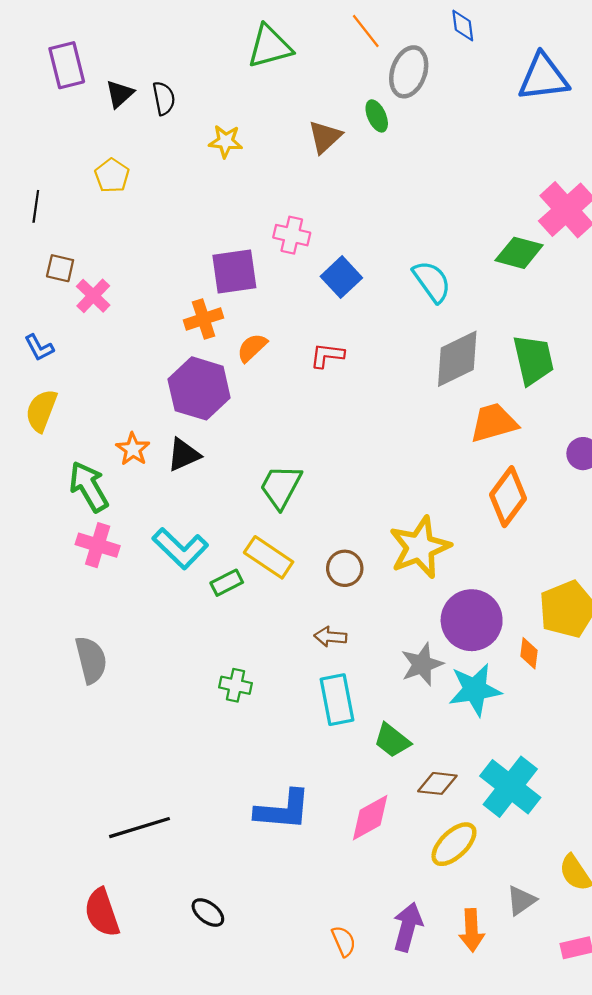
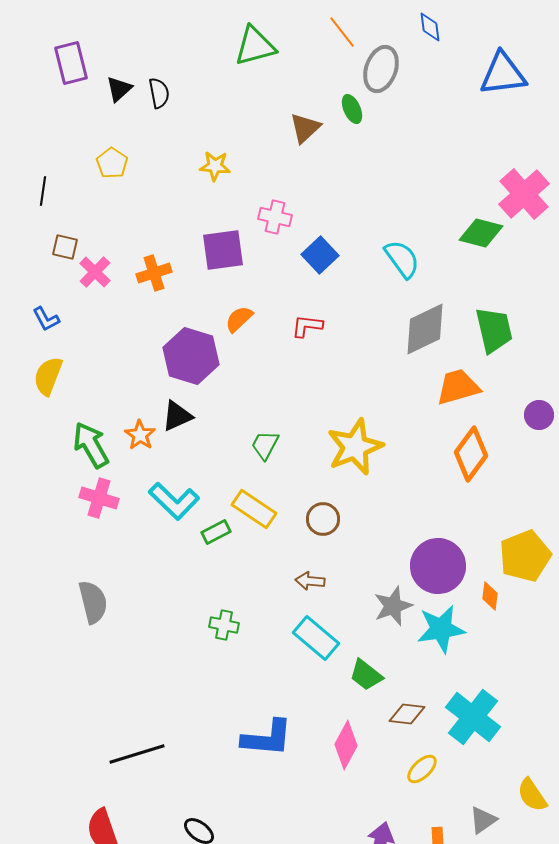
yellow star: (226, 141) -> (215, 166), moved
orange cross: (203, 319) -> (154, 273), moved
orange star: (133, 449) -> (140, 435), moved
green trapezoid: (281, 487) -> (265, 445), size x0.7
yellow star: (420, 547) -> (355, 447), moved
cyan rectangle: (337, 700) -> (316, 638), turned -39
pink diamond: (370, 818) -> (346, 745), turned -33
yellow ellipse: (454, 844) -> (422, 769), size x0.7

